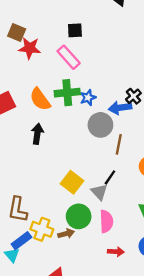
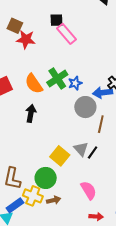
black square: (75, 30) -> (56, 20), moved
pink rectangle: (69, 57) -> (66, 34), moved
green cross: (67, 93) -> (57, 79), turned -30
gray triangle: (99, 192) -> (81, 149), moved
green circle: (79, 216) -> (46, 178), moved
pink semicircle: (106, 221) -> (89, 190), turned -30

